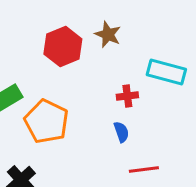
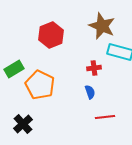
brown star: (108, 35) -> (102, 26), moved, size x1.5

